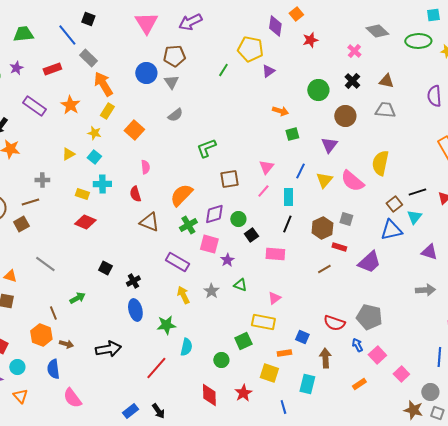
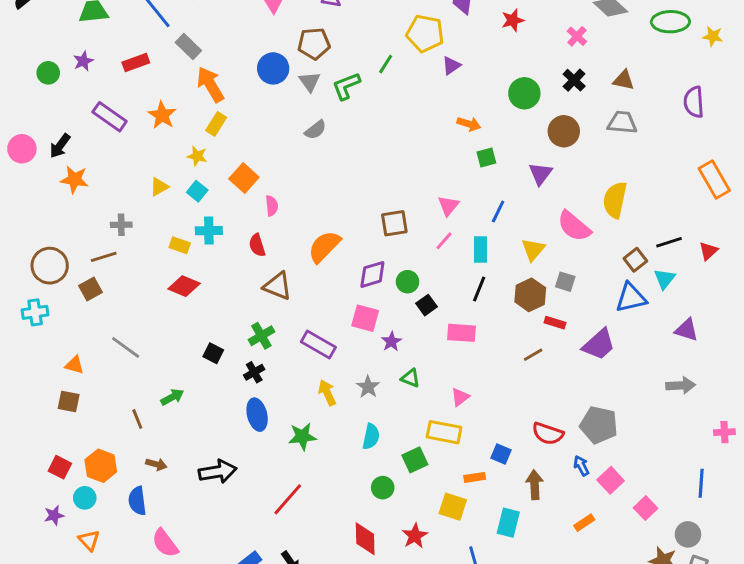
orange square: (134, 130) -> (244, 178), moved
green L-shape: (206, 148) -> (346, 86), moved
yellow triangle: (324, 180) -> (533, 250), moved
green cross: (188, 225) -> (261, 336), moved
orange hexagon: (41, 335) -> (101, 466), moved
cyan semicircle: (186, 347) -> (371, 437), moved

